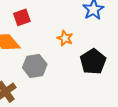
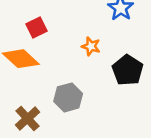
gray hexagon: (35, 66) -> (68, 97), moved

